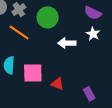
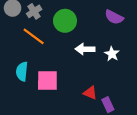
white star: (93, 34) -> (112, 54), moved
red triangle: (57, 84) -> (90, 93), moved

